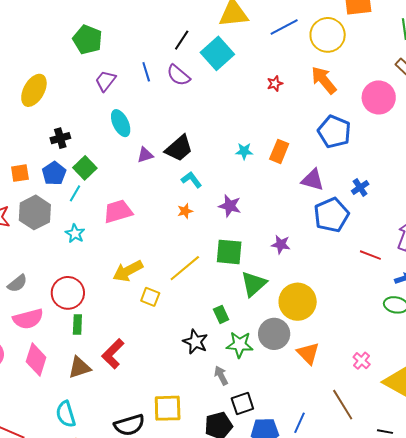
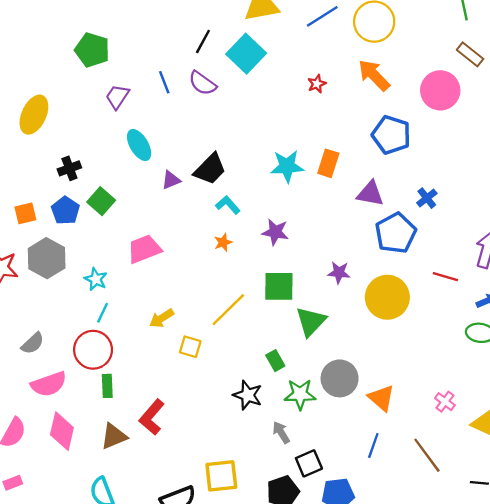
cyan star: (244, 151) -> (287, 166), size x1.6
cyan line: (75, 193) -> (103, 313), moved
yellow arrow: (128, 271) -> (162, 318), size x0.7
yellow circle: (298, 302) -> (387, 297), moved
blue line: (299, 423) -> (373, 445), moved

